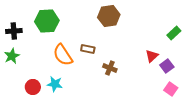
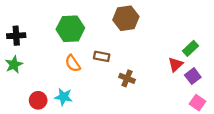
green hexagon: (47, 21) -> (70, 29), moved
green rectangle: (174, 33) -> (191, 48), moved
orange semicircle: (63, 55) -> (73, 63), size x0.7

